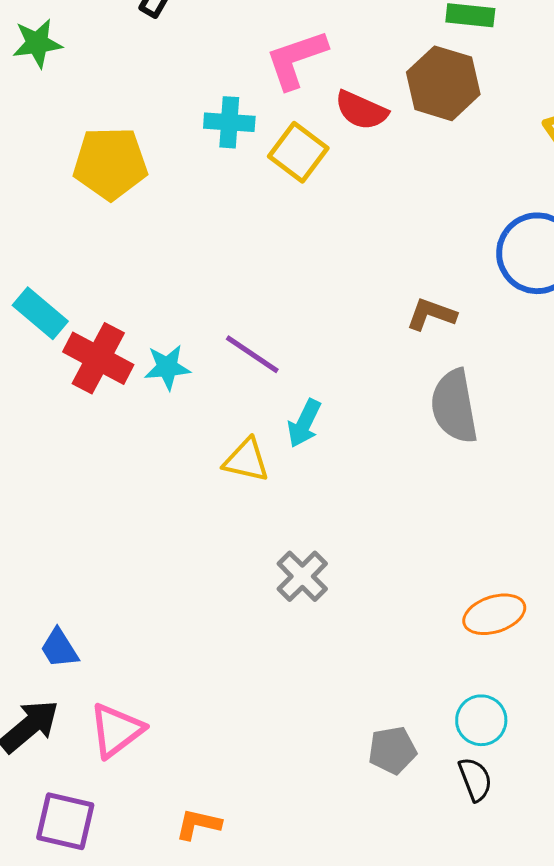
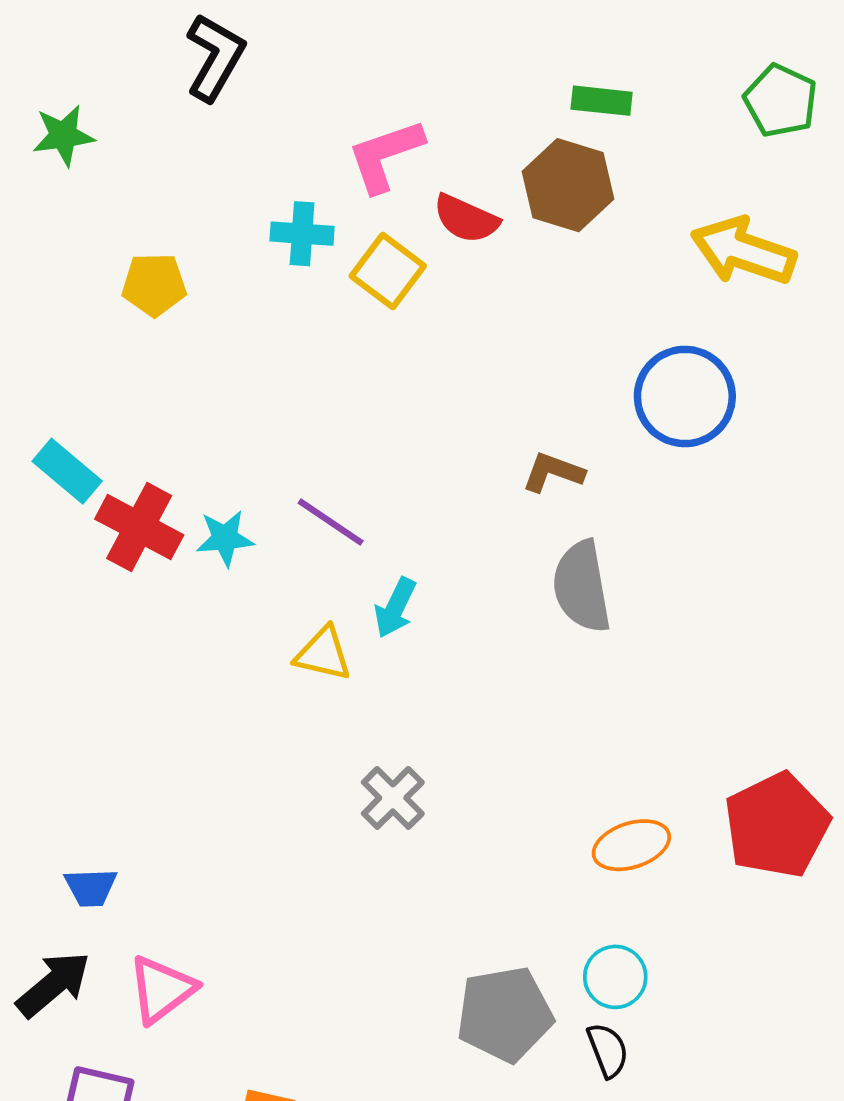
yellow pentagon: (110, 163) -> (154, 285), size x0.7
blue trapezoid: (59, 648) -> (91, 887), turned -60
gray pentagon: (392, 750) -> (505, 1014), size x1.6

